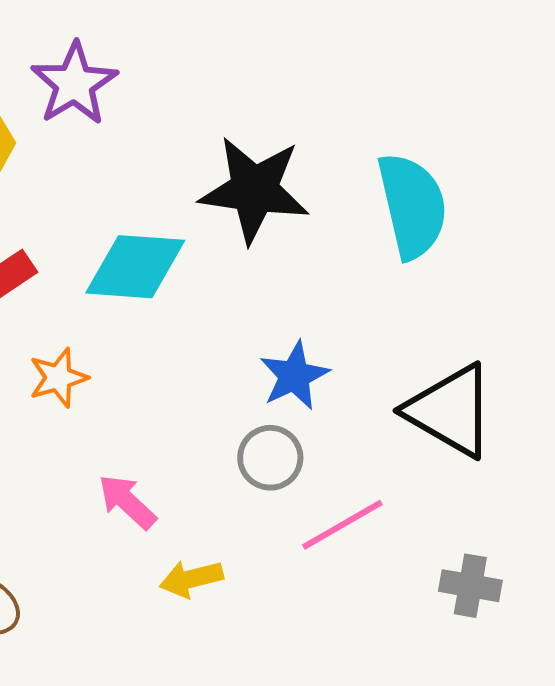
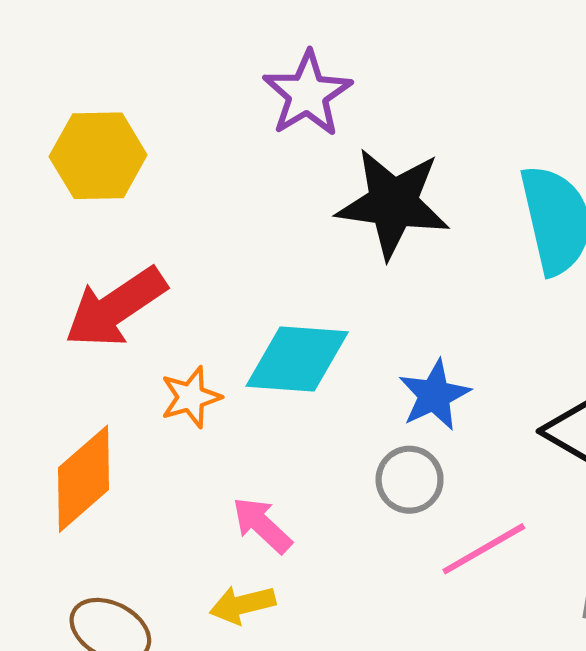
purple star: (74, 84) -> (307, 94), moved
cyan diamond: (135, 267) -> (297, 359), moved
yellow arrow: (191, 579) -> (242, 605), moved

